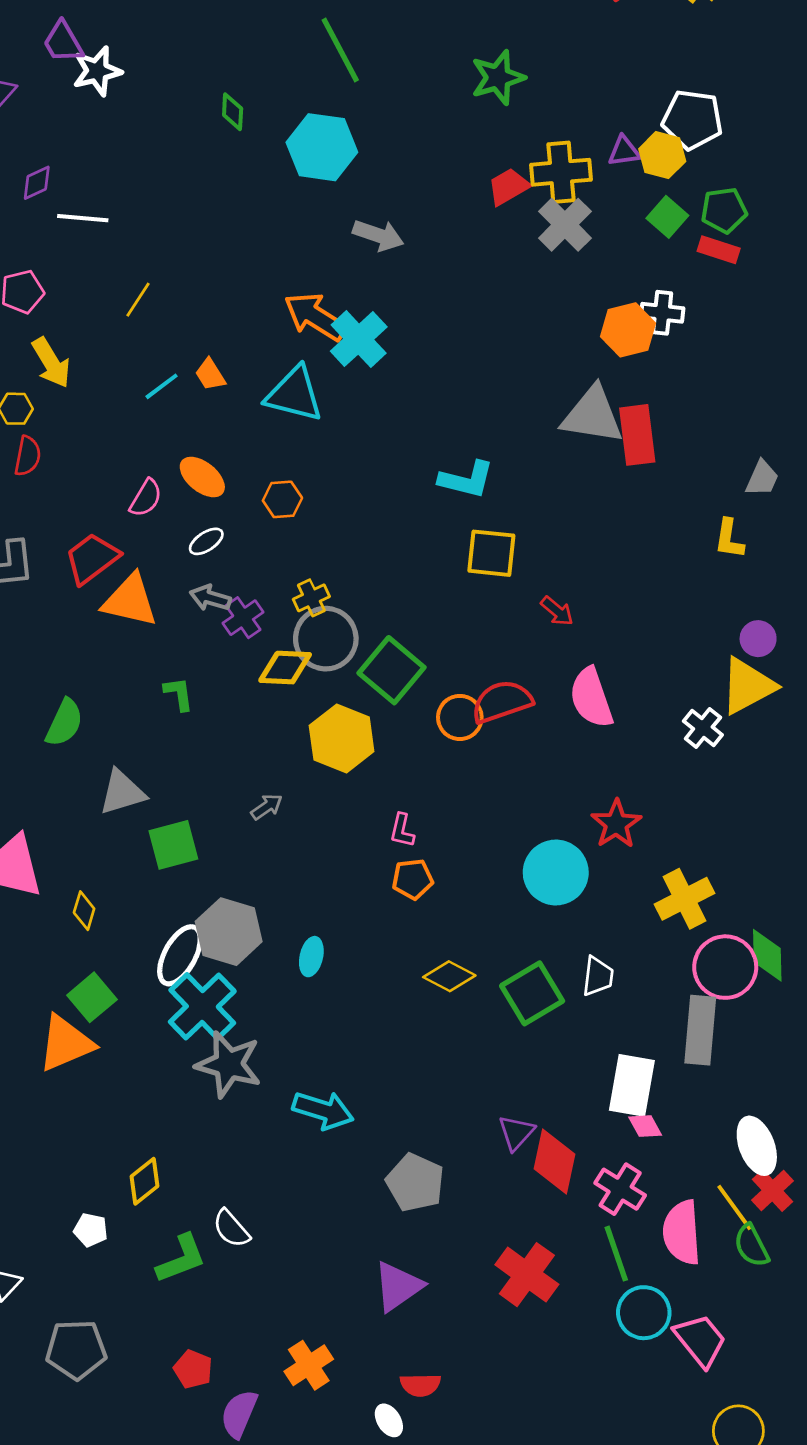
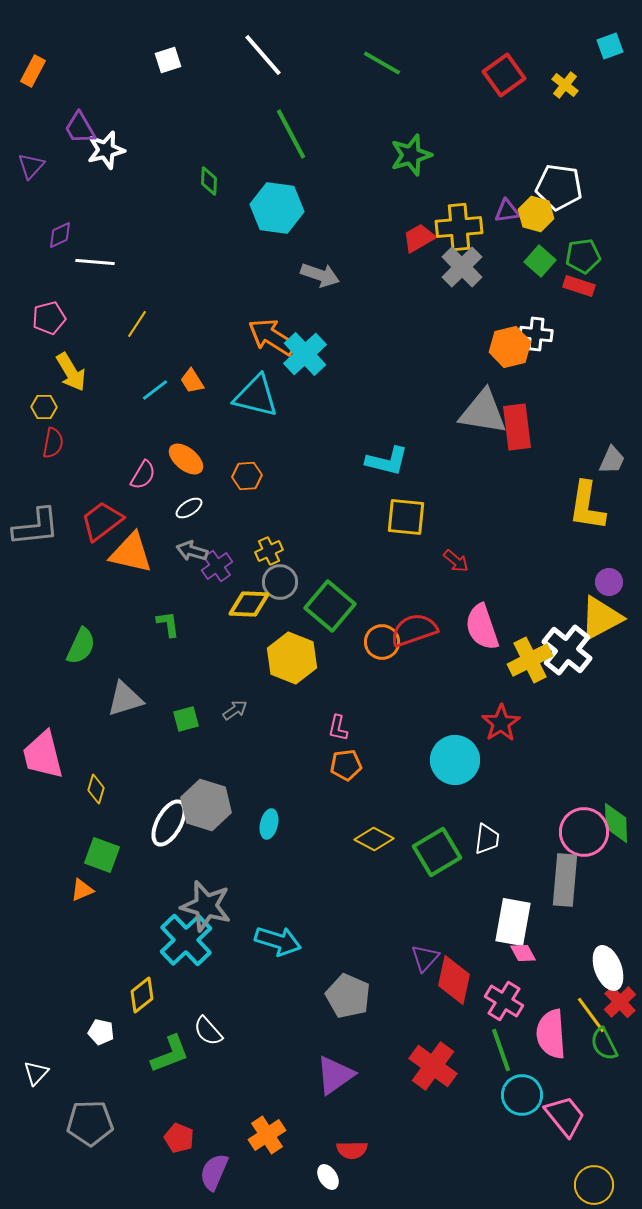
yellow L-shape: (729, 539) -> (587, 506), size x1.6
gray circle: (326, 639) -> (280, 582), size x0.7
white cross: (703, 728) -> (567, 650), size x1.6
green square: (173, 845) -> (186, 719), moved, size x0.7
yellow cross: (685, 899) -> (530, 660), moved
green square: (92, 997) -> (102, 855), turned -30
cyan cross: (202, 1007) -> (186, 940), moved
orange triangle: (66, 1043) -> (82, 890), size x0.5

